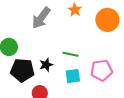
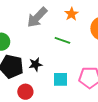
green line: (70, 54) -> (62, 40), moved

